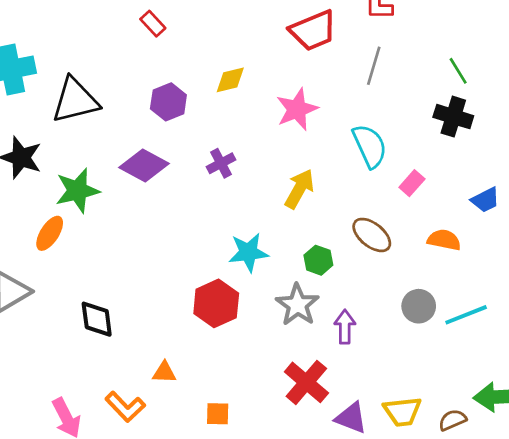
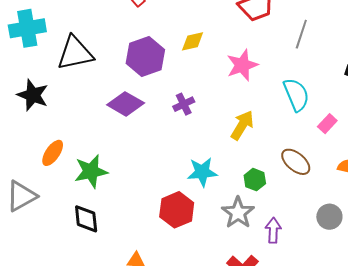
purple hexagon: (168, 102) -> (145, 57), size x1.4
green star: (77, 191) -> (91, 171), moved

